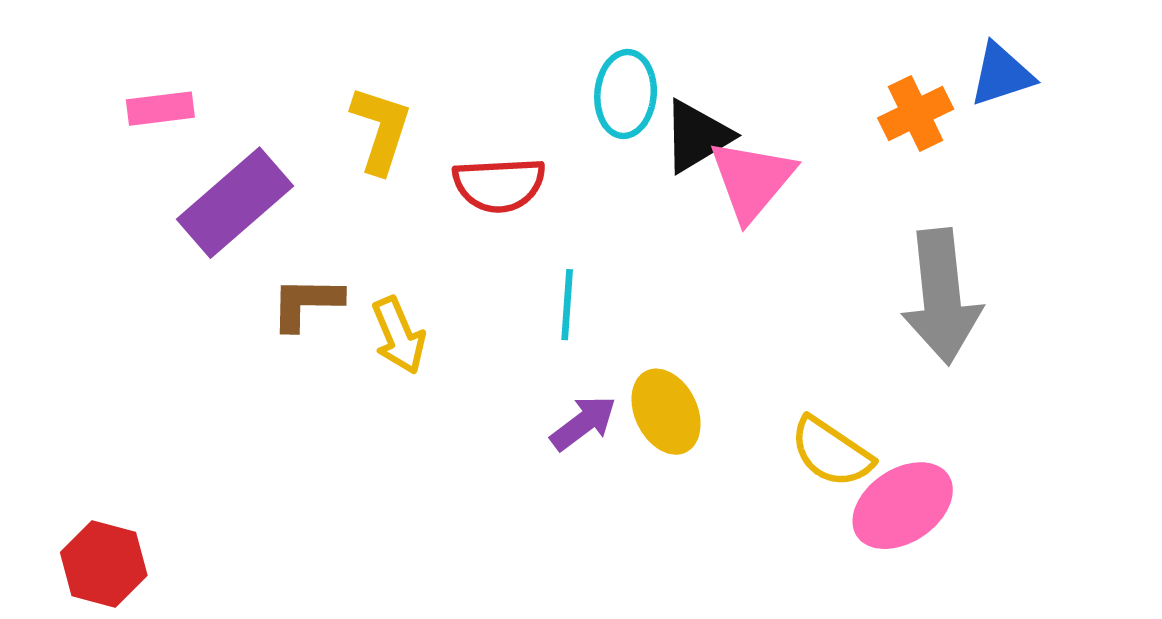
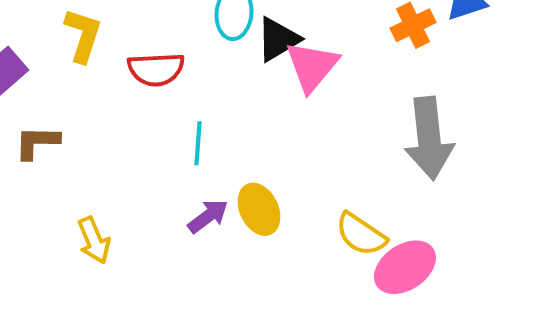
yellow arrow: (399, 335) -> (94, 240), moved

